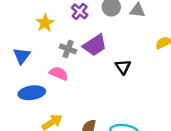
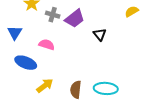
gray cross: (68, 49) -> (53, 15), moved
blue ellipse: (32, 93) -> (26, 63), turned 35

